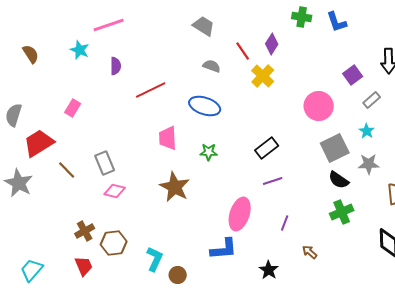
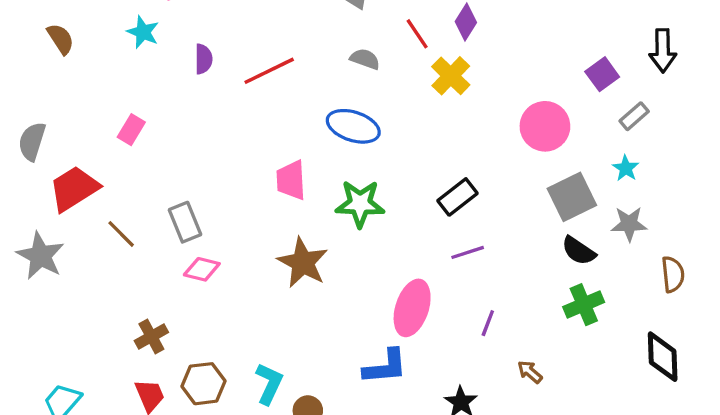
red line: (151, 90) -> (269, 71), moved
green star: (209, 152) -> (360, 204), size x1.6
brown hexagon: (114, 243) -> (204, 384), moved

